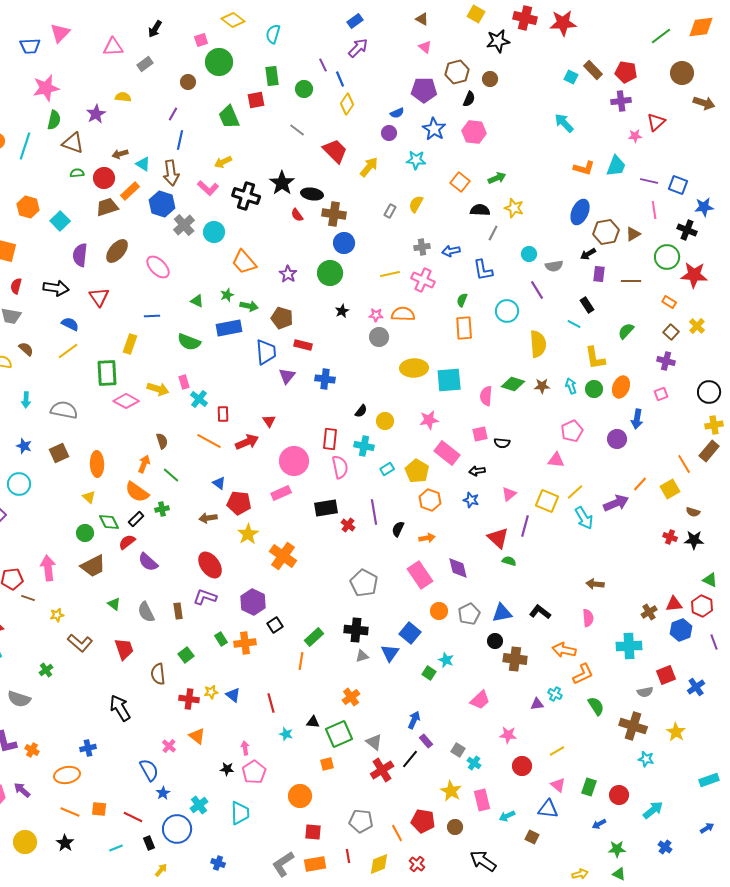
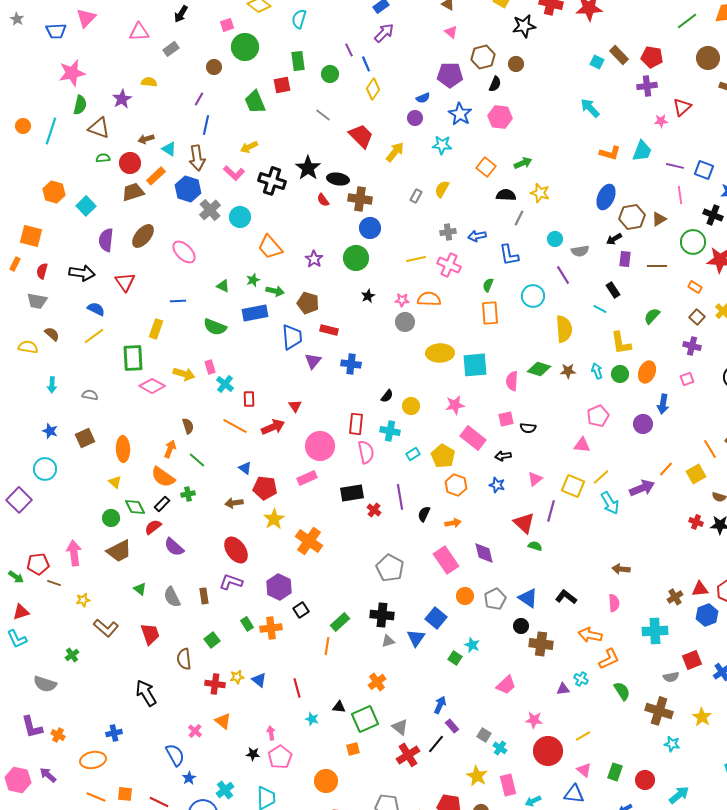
gray semicircle: (64, 410) -> (90, 395), size x0.6
blue triangle: (502, 613) -> (528, 598), turned 45
red circle: (522, 766) -> (548, 751), size x1.5

